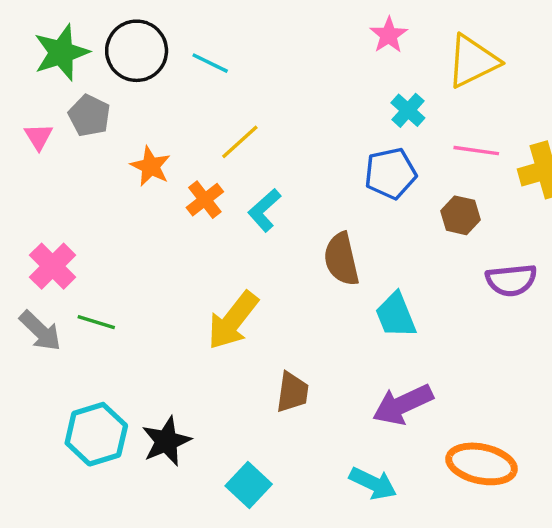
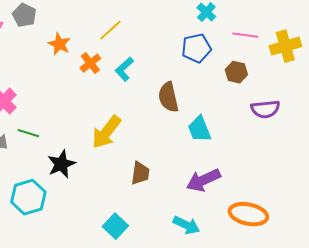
black star: (166, 441) -> (61, 164), moved

